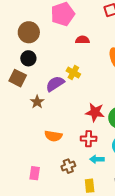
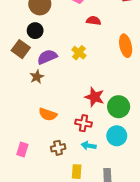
purple semicircle: (55, 84) -> (47, 57), moved

